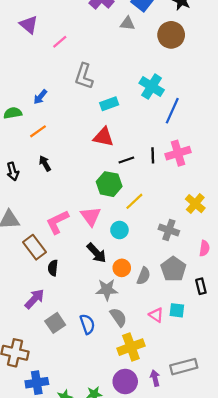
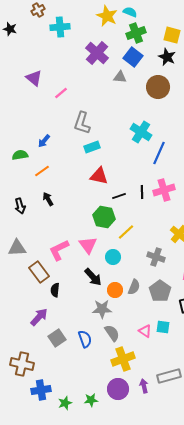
cyan rectangle: (109, 104) -> (92, 147), moved
gray semicircle: (144, 276) -> (134, 287), moved

